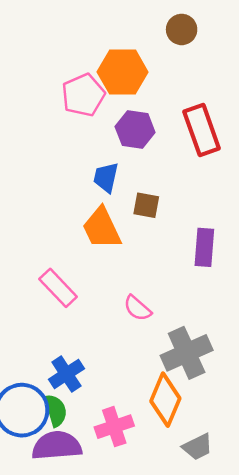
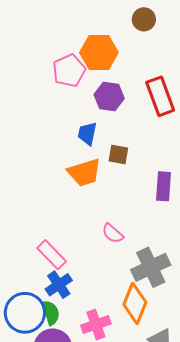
orange trapezoid: (102, 228) -> (84, 173), turned -81
pink rectangle: (58, 288) -> (52, 255), moved

